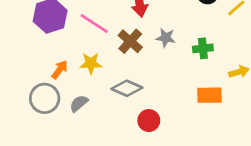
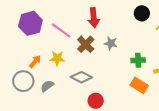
green cross: (203, 48) -> (138, 60), moved
orange rectangle: (209, 95) -> (139, 85), turned 30

